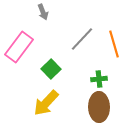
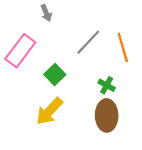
green cross: (99, 79) -> (107, 85), turned 35

